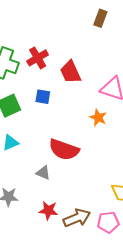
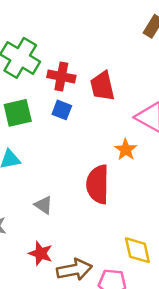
red cross: (38, 58) -> (61, 76), moved, turned 30
red semicircle: (64, 150) -> (98, 184), moved, turned 60

